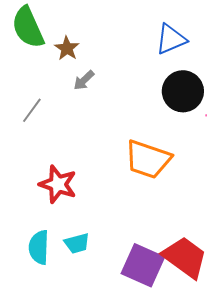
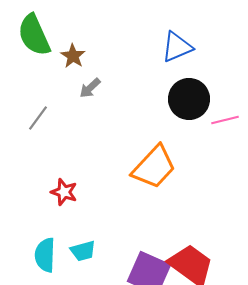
orange trapezoid: (148, 159) -> (154, 167), turned -66
red star: (58, 184) -> (64, 192), size x0.7

